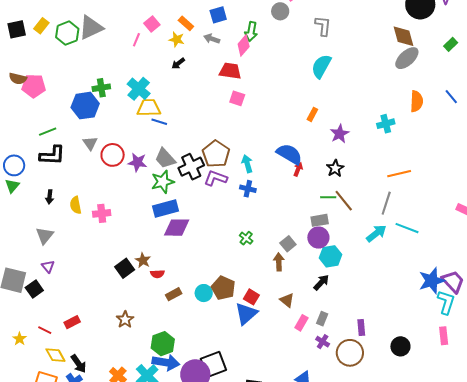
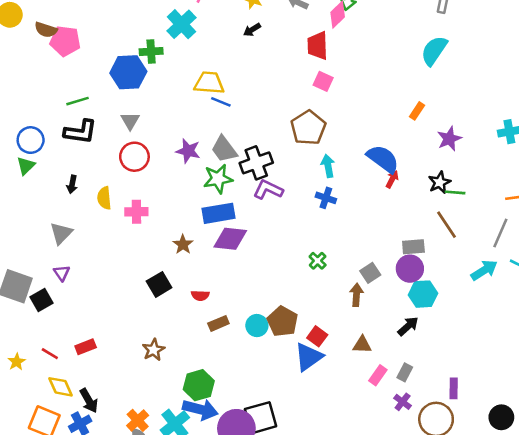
red trapezoid: (230, 71) -> (318, 46), turned -105
cyan cross: (139, 89) -> (182, 24), moved
brown pentagon: (216, 154) -> (308, 128), moved
red circle: (113, 155) -> (134, 157), moved
purple L-shape: (216, 178) -> (268, 190), moved
green line: (328, 197) -> (455, 192), moved
brown star: (143, 260) -> (183, 244), moved
brown triangle: (287, 300) -> (362, 345), turned -42

